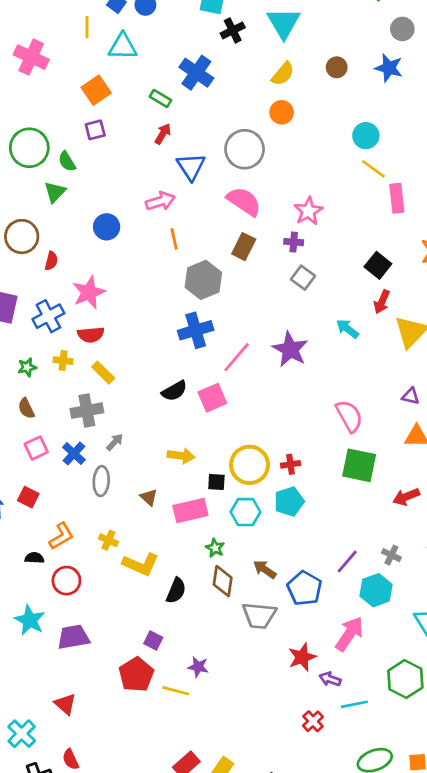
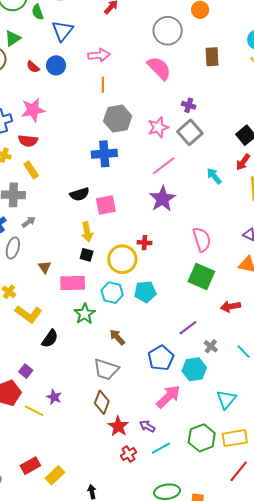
blue triangle: (191, 167) -> (62, 31), moved
green triangle: (55, 192) -> (13, 38), moved
pink star: (308, 211) -> (158, 127), moved
brown rectangle: (244, 247) -> (212, 57), moved, turned -42
red semicircle: (51, 261) -> (33, 67), moved, turned 104
gray square: (303, 278) -> (190, 132), size x1.4
purple star: (290, 349) -> (162, 199), moved
pink line: (237, 357) -> (164, 166), moved
yellow arrow: (181, 456) -> (87, 232), moved, turned 60
red cross: (291, 464) -> (144, 243), moved
black square: (216, 482) -> (87, 255), moved
green star: (215, 548) -> (85, 314), size x1.5
purple line: (347, 562) -> (188, 328), moved
brown diamond: (223, 581) -> (102, 402), moved
blue pentagon: (304, 588) -> (161, 358), moved
red star: (302, 657) -> (118, 426), moved, turned -30
cyan line: (354, 704) -> (161, 448), turned -30

